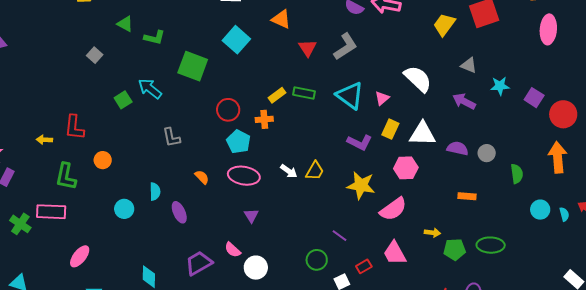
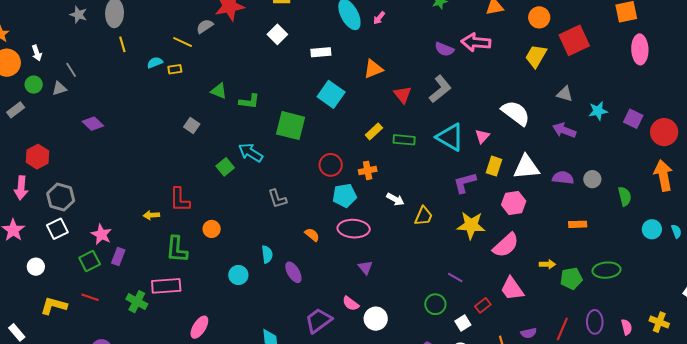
orange triangle: (281, 19) -> (373, 69), turned -40
yellow rectangle: (277, 95) -> (374, 131), moved
cyan pentagon: (238, 142) -> (344, 195), turned -30
purple L-shape: (359, 142) -> (465, 183), turned 145
white arrow: (289, 171) -> (395, 199), moved

